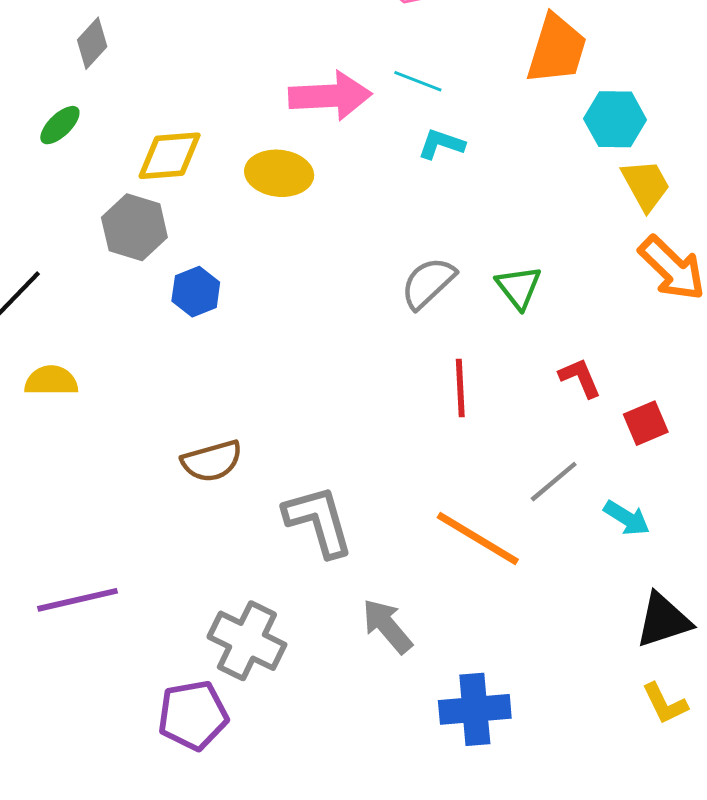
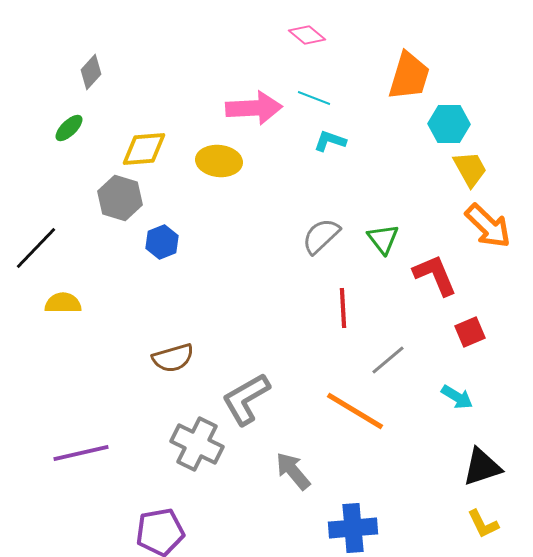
red L-shape: (580, 378) -> (435, 275), moved, size x1.5
gray line: (554, 482) -> (388, 360), moved
gray L-shape: (319, 521) -> (246, 399), turned -104
gray cross: (247, 641) -> (197, 444), moved

